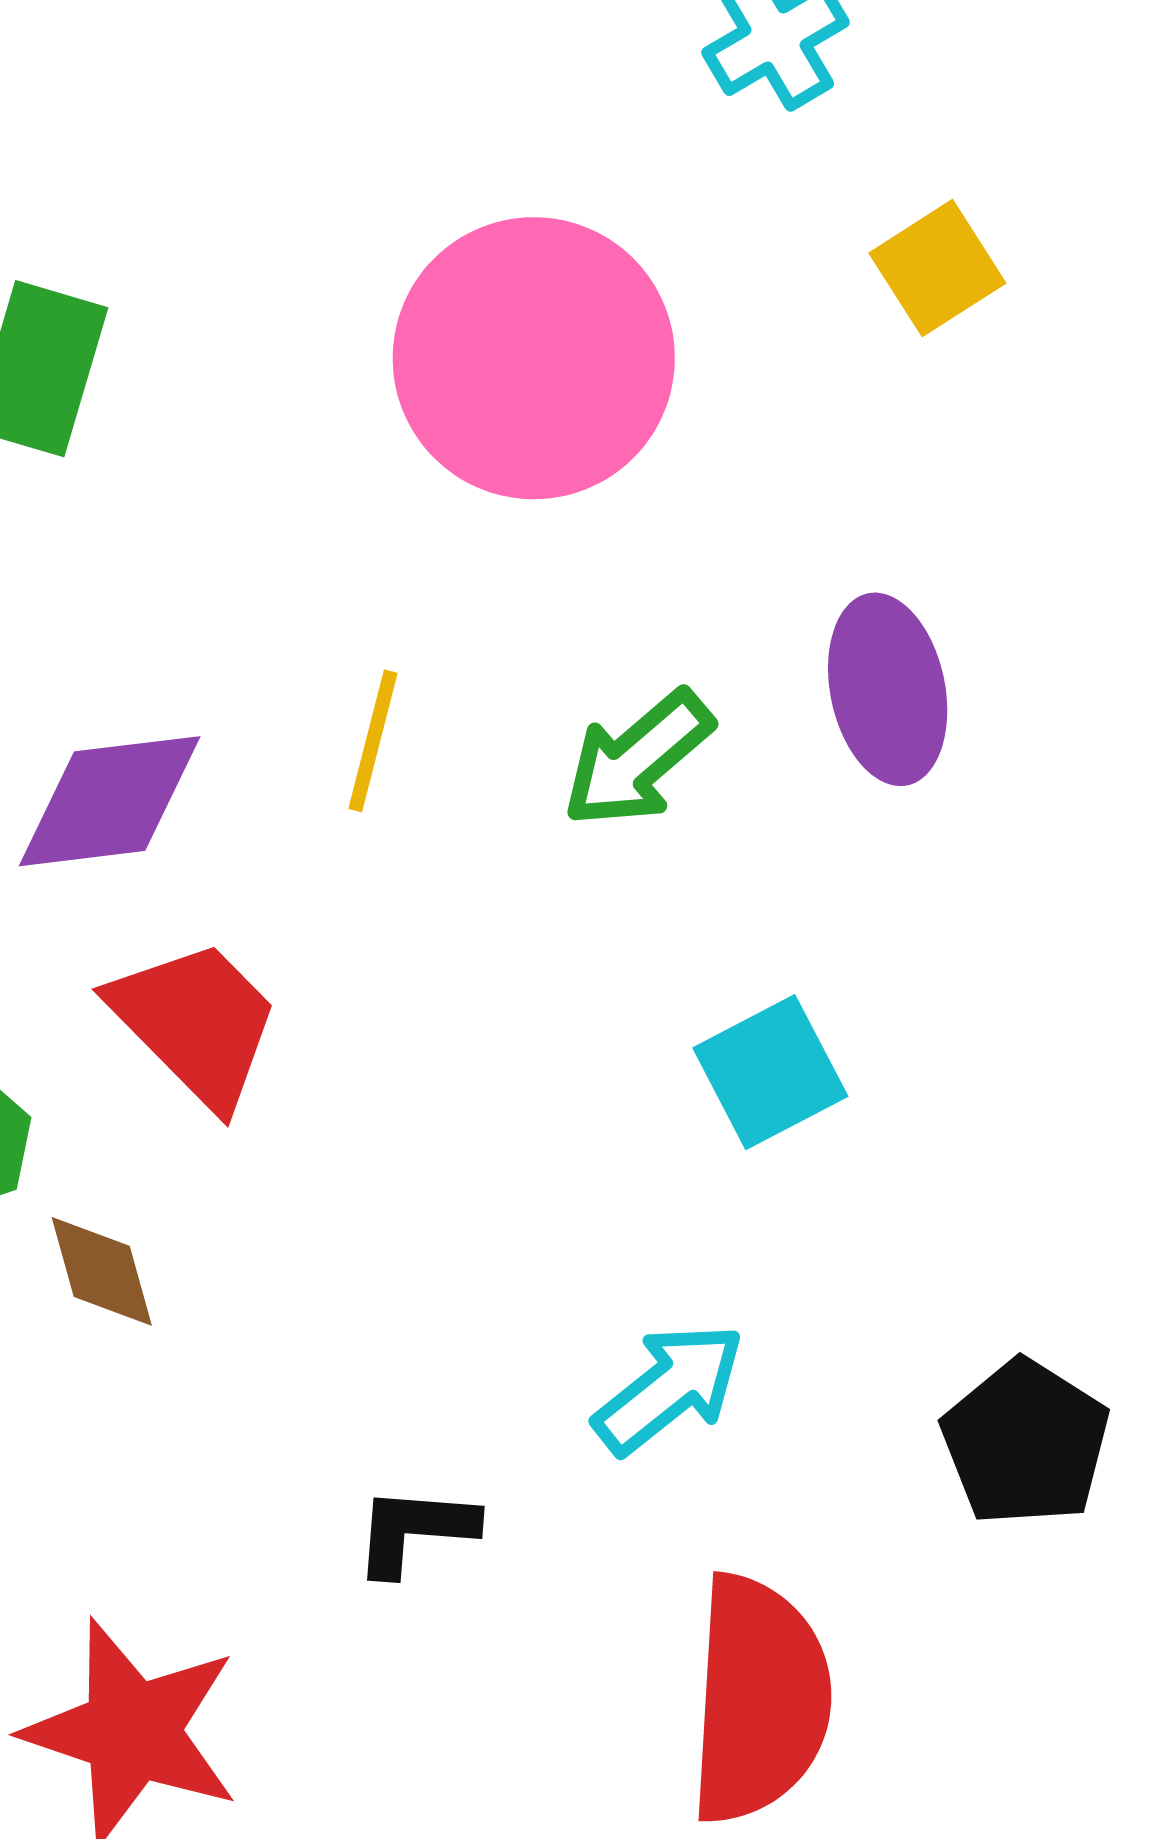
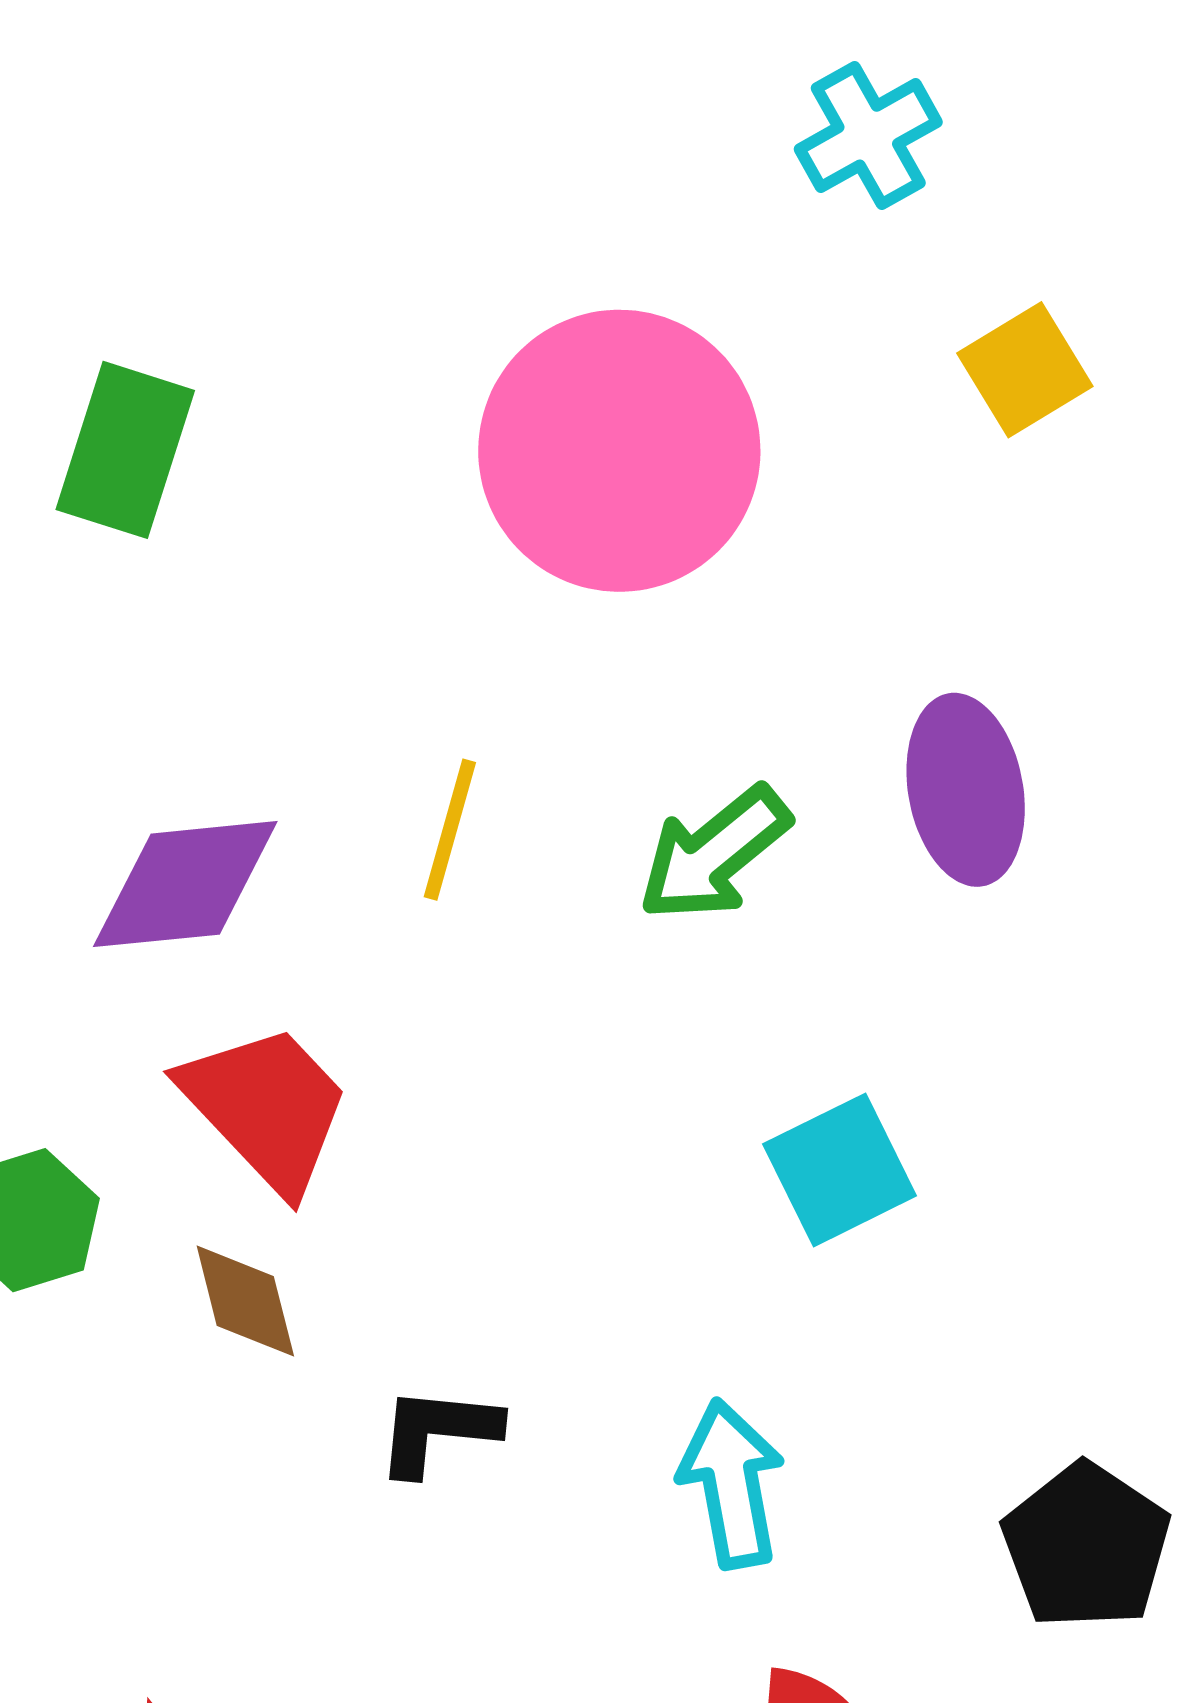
brown diamond: (102, 1271) -> (245, 1301), moved
cyan arrow: (669, 1388) -> (731, 1484), turned -63
black L-shape: (415, 1530) -> (438, 1431), moved

